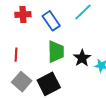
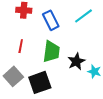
red line: (16, 55) -> (21, 46), moved

